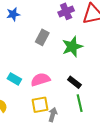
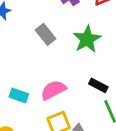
gray rectangle: (42, 37) -> (46, 34), turned -56

